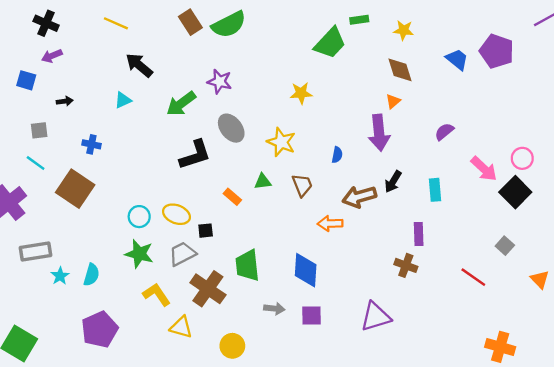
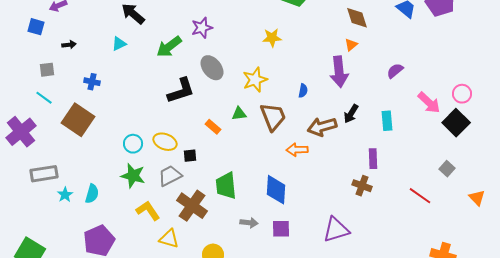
purple star: (220, 81) -> (202, 28), turned -30
yellow star: (281, 142) -> (255, 80), turned 30
brown trapezoid: (302, 185) -> (273, 117), size x1.4

